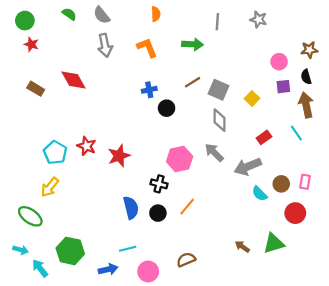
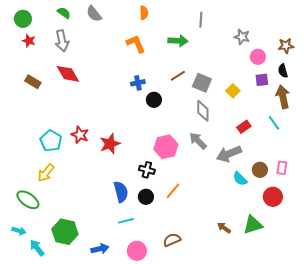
gray star: (259, 19) -> (242, 37), moved
gray arrow: (105, 45) -> (62, 41), moved
cyan line: (128, 249) -> (126, 221), moved

